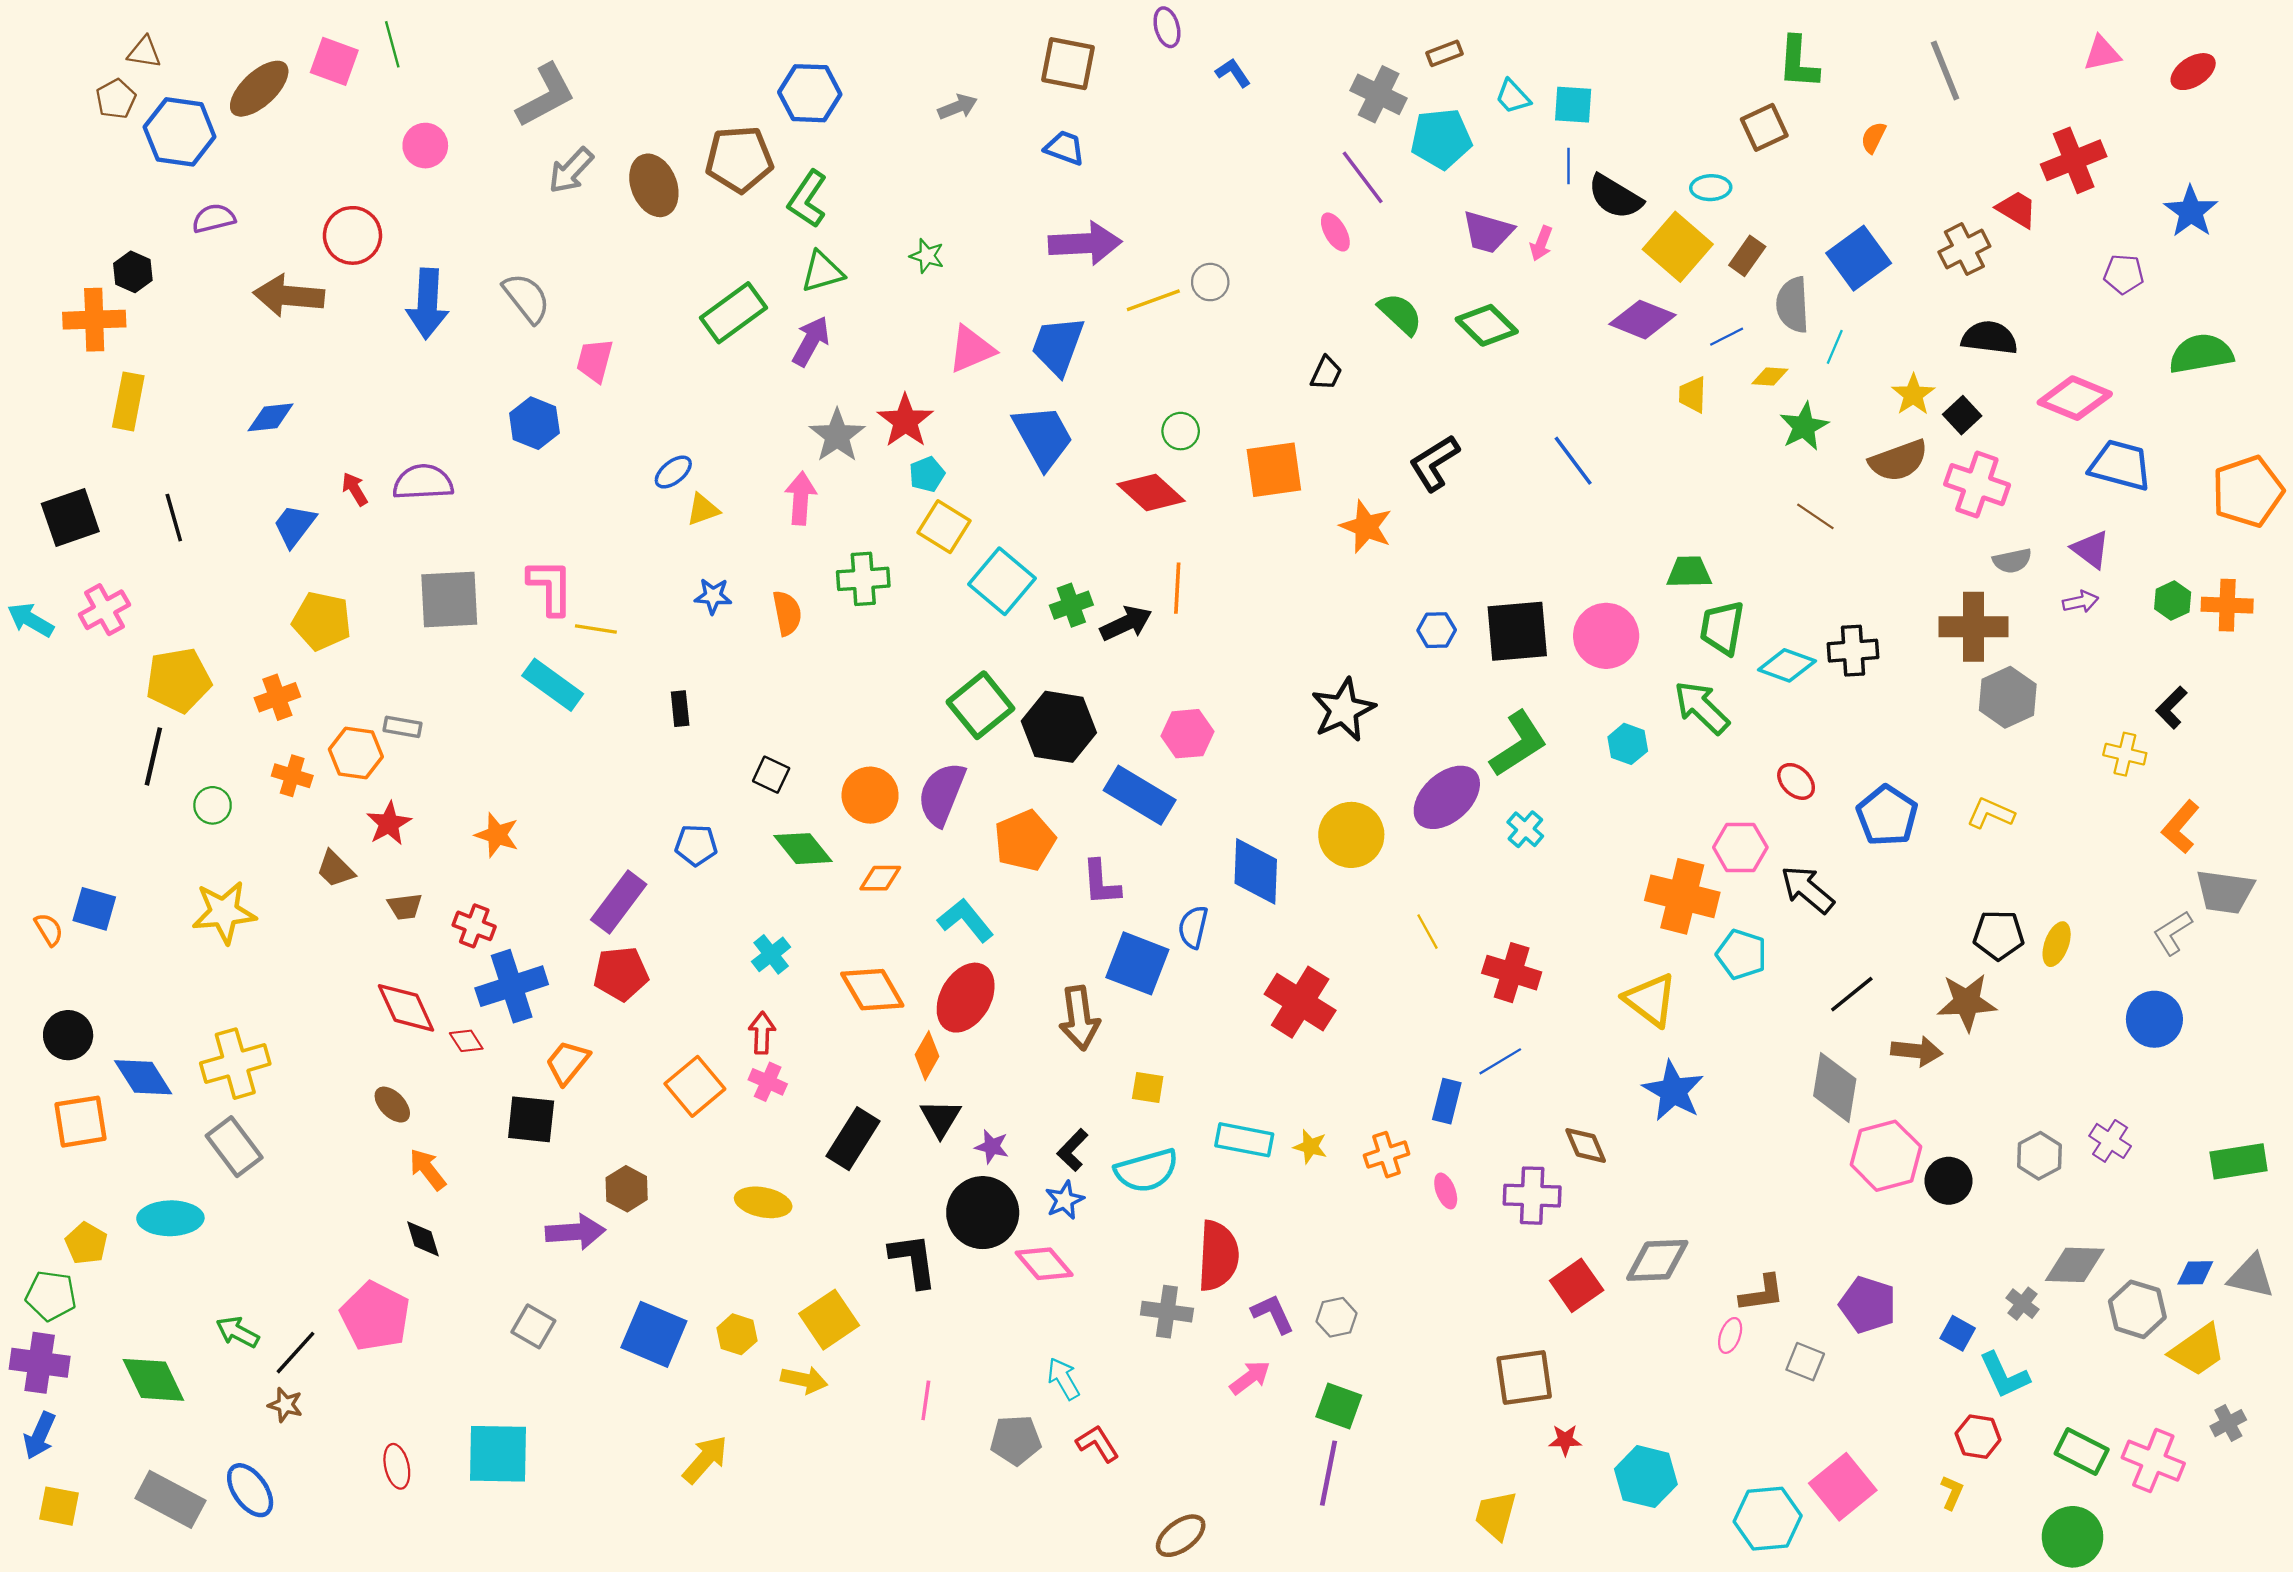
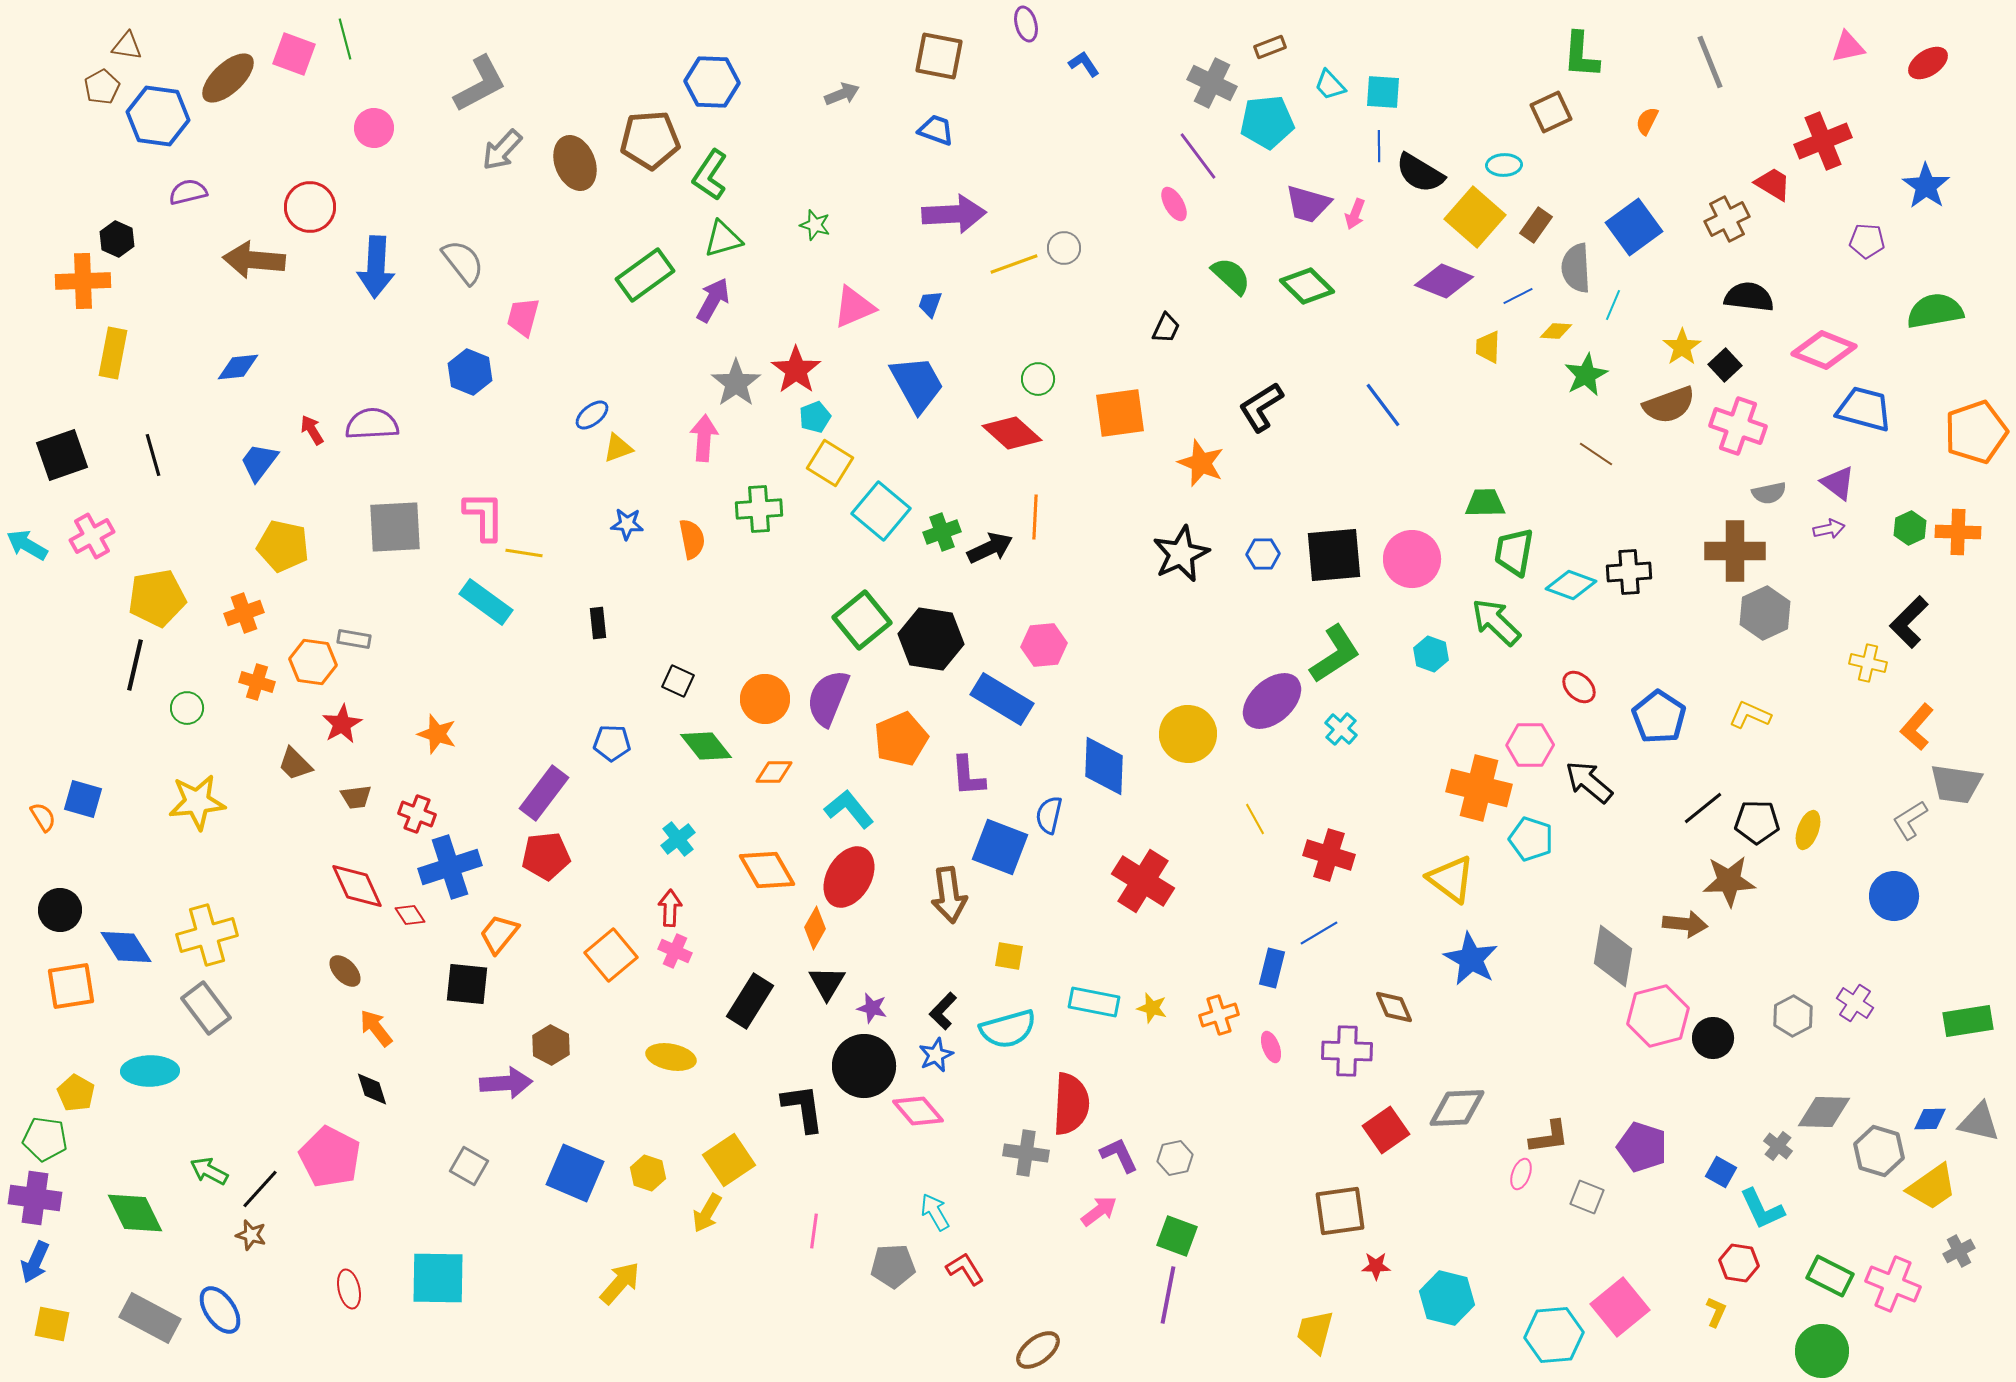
blue trapezoid: (1058, 346) -> (930, 304), size x0.5
black L-shape: (2171, 708) -> (1909, 622), size x1.4
black star: (1343, 710) -> (1181, 554), moved
black line: (1852, 994) -> (1703, 808), moved
yellow arrow: (804, 1380) -> (707, 1213), turned 108

